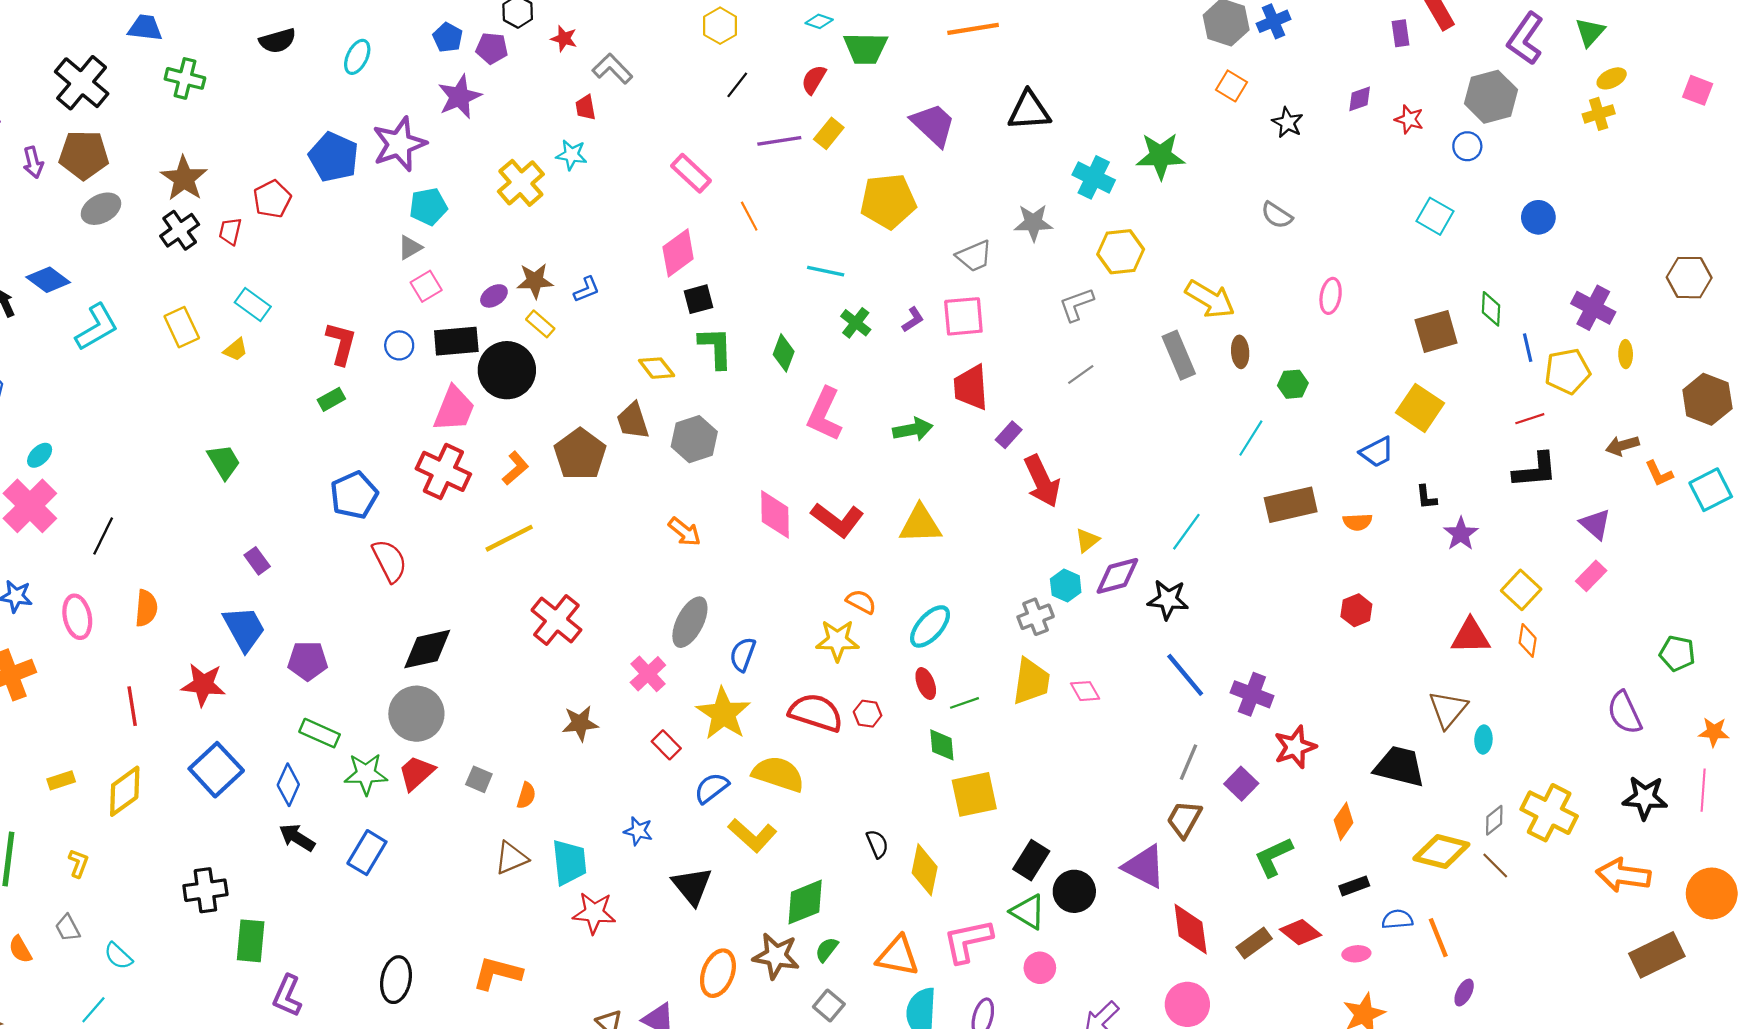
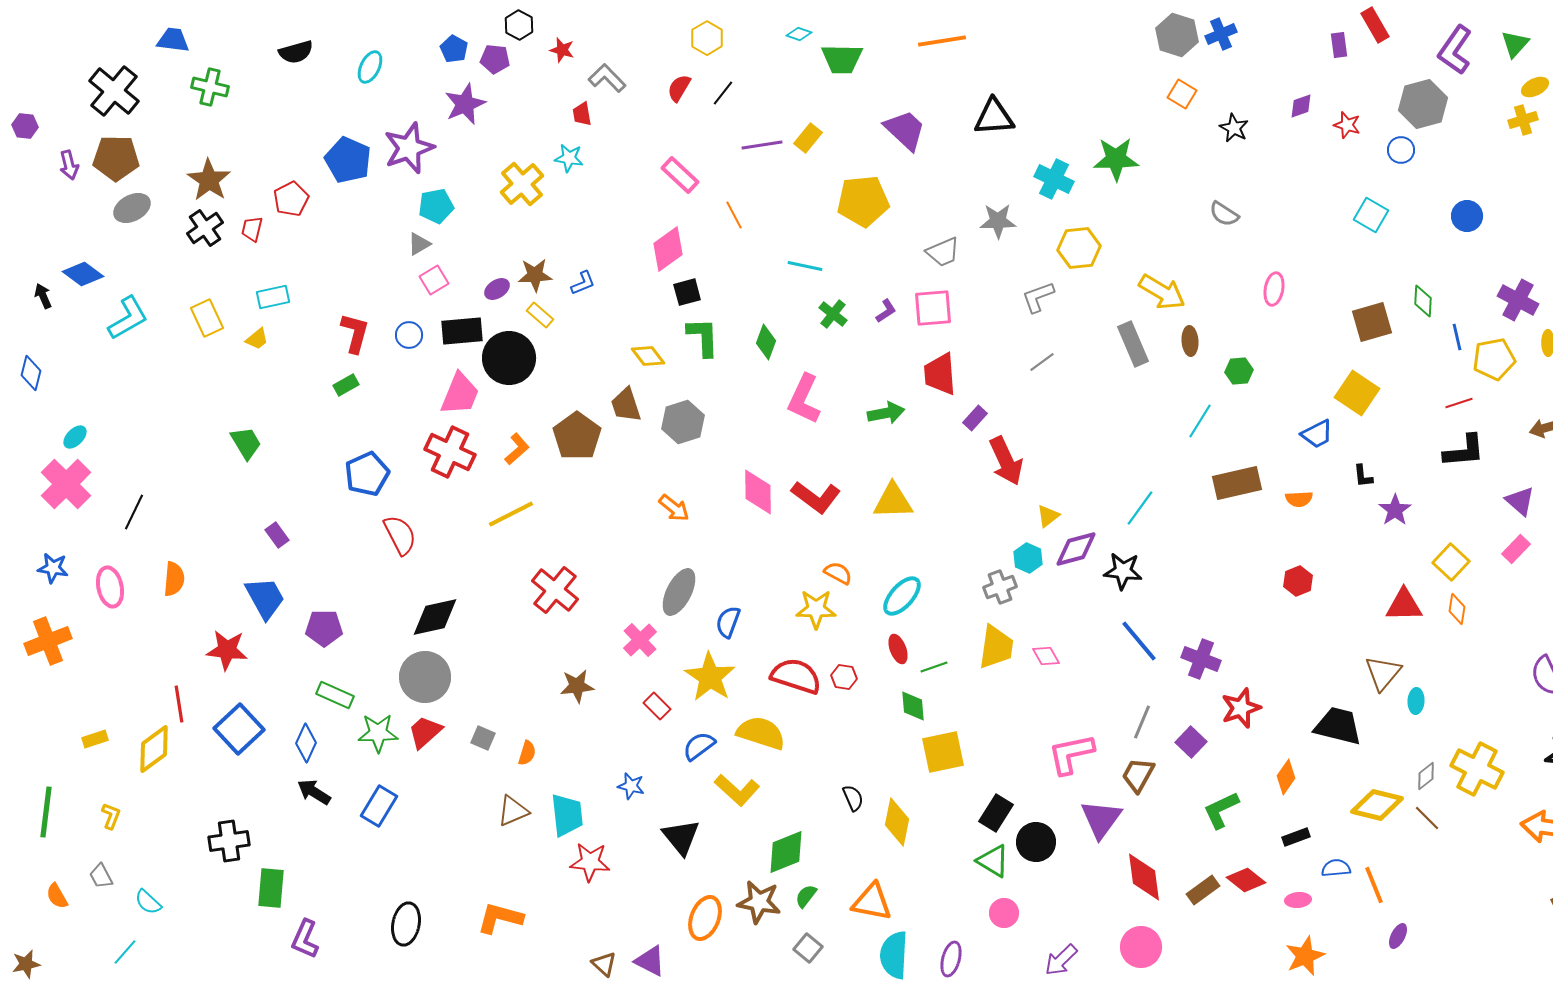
red semicircle: (814, 79) -> (679, 88), moved
cyan rectangle: (253, 305) -> (273, 297), turned -48
red line: (132, 706) -> (179, 704), moved
purple triangle: (1144, 867) -> (1101, 819), turned 39
pink L-shape: (968, 941) -> (1071, 754), moved

